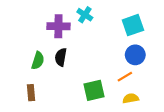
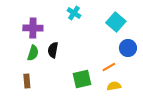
cyan square: (133, 25) -> (116, 22), turned -30
purple cross: (58, 26) -> (33, 28), moved
blue circle: (135, 55) -> (128, 48), moved

